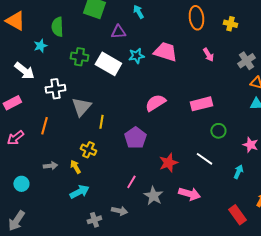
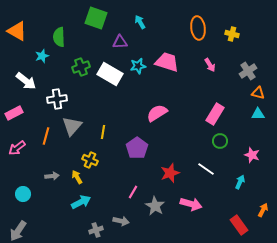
green cross: (79, 57) -> (81, 67), turned -30
pink rectangle: (201, 104) -> (215, 114), moved, turned -45
gray triangle: (81, 107) -> (72, 126), moved

